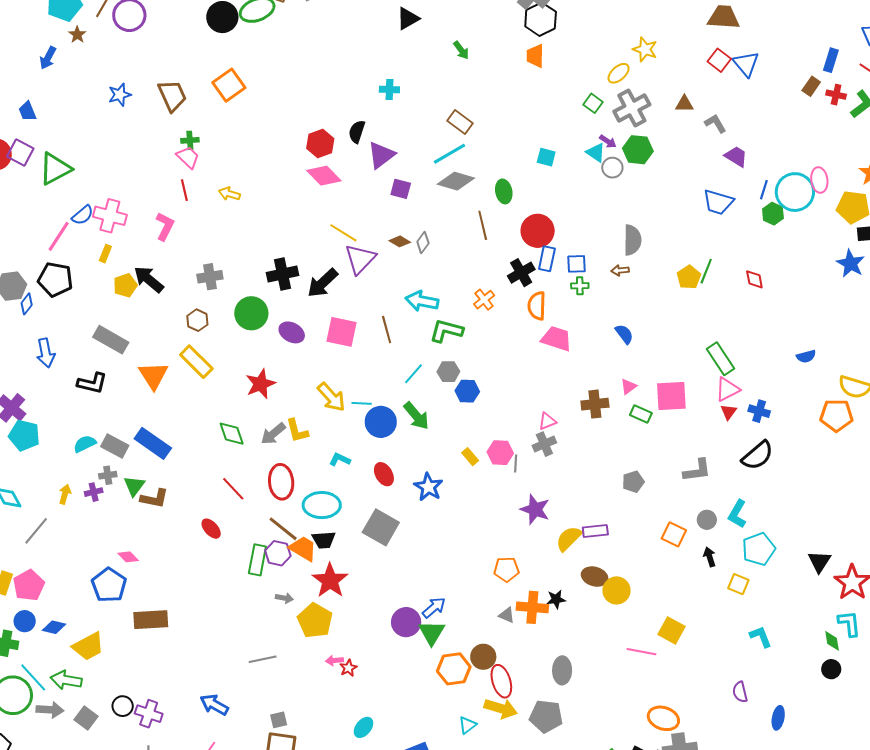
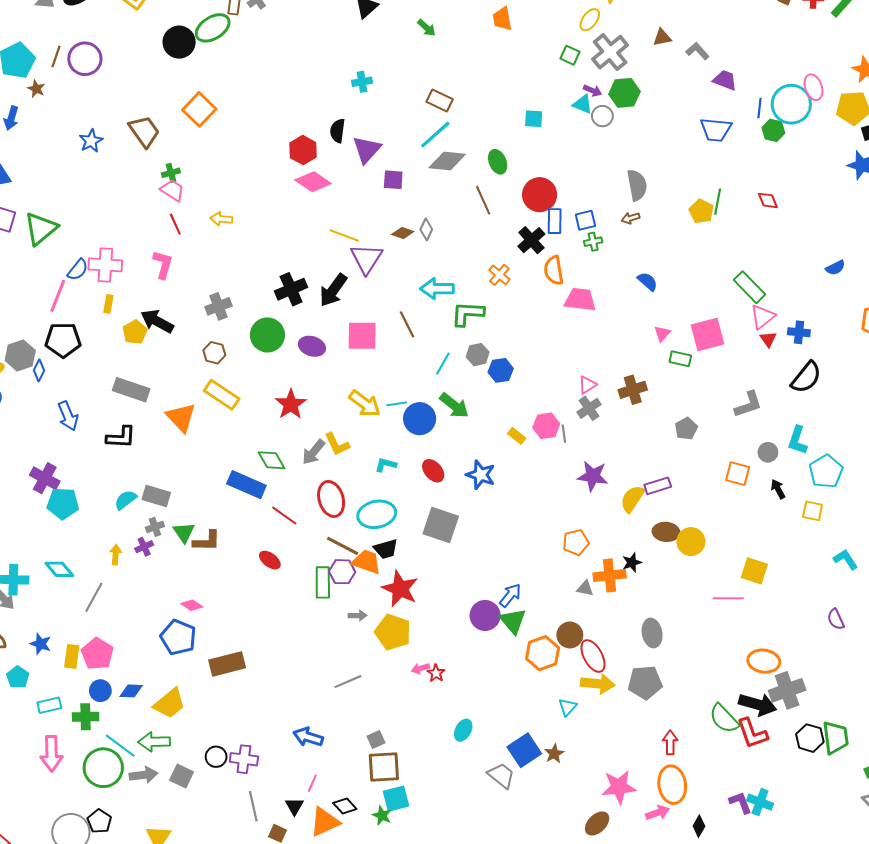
brown cross: (595, 404) -> (633, 390), moved
blue rectangle: (153, 443) -> (246, 485), moved

